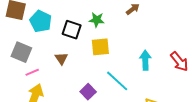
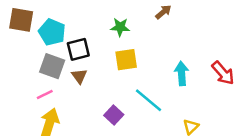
black square: (72, 30) -> (78, 49), moved, turned -30
gray square: (21, 52) -> (52, 66), moved

